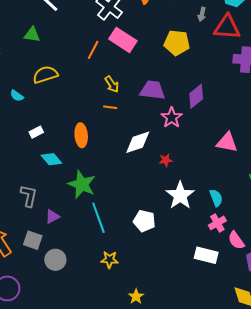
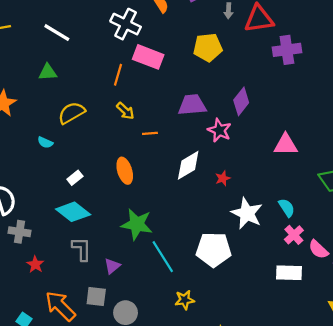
yellow arrow: (112, 84) -> (125, 111), moved
cyan diamond: (51, 159) -> (73, 212), moved, size x1.4
white pentagon: (144, 221) -> (214, 250), size x1.4

